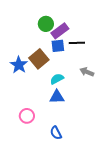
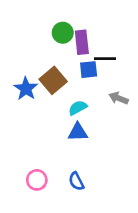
purple rectangle: (60, 31) -> (82, 42), turned -60
blue square: (58, 46) -> (89, 70), moved
pink circle: (27, 116) -> (37, 180), moved

